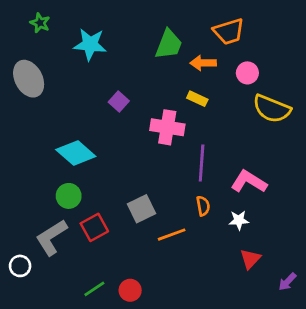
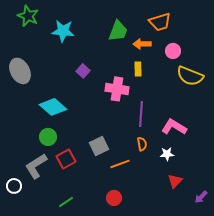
green star: (40, 23) -> (28, 16), size x1.5
gray ellipse: (29, 79) -> (20, 71), moved
yellow rectangle: (197, 99) -> (138, 69), turned 64
red circle: (130, 290) -> (114, 198), moved

